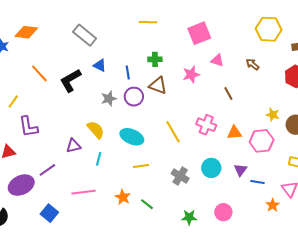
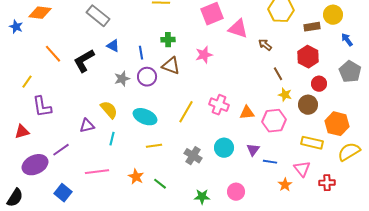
pink triangle: (217, 60) -> (238, 29), moved, size x1.5
brown line: (228, 94) -> (278, 74), moved
yellow line: (173, 132) -> (186, 112), turned 60

